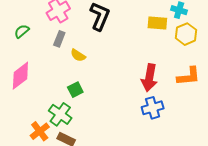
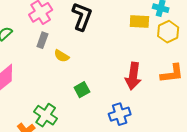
green square: (75, 90) -> (82, 90), moved
blue cross: (153, 108) -> (120, 114), moved

